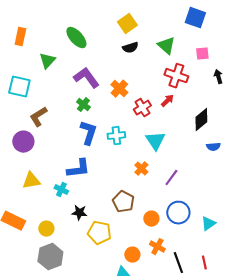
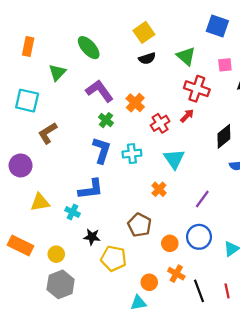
green cross: (83, 105) -> (106, 120), moved
purple circle: (23, 142) -> (21, 165), moved
purple line: (171, 178) -> (202, 199), moved

